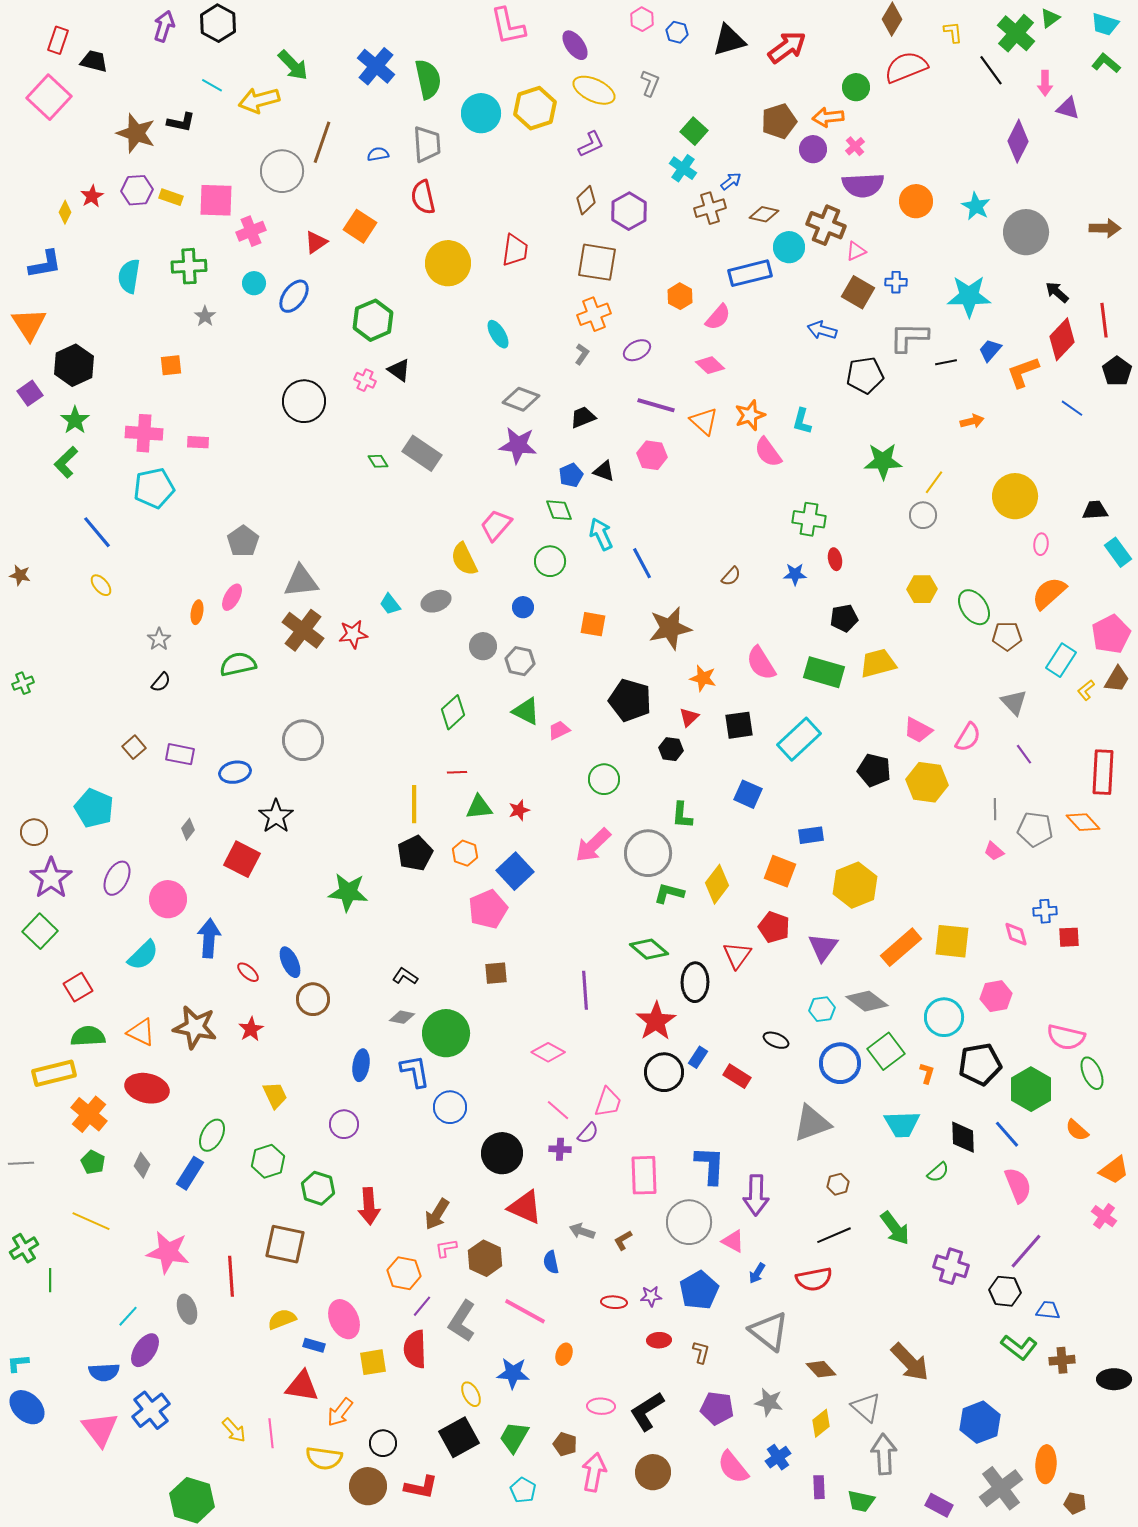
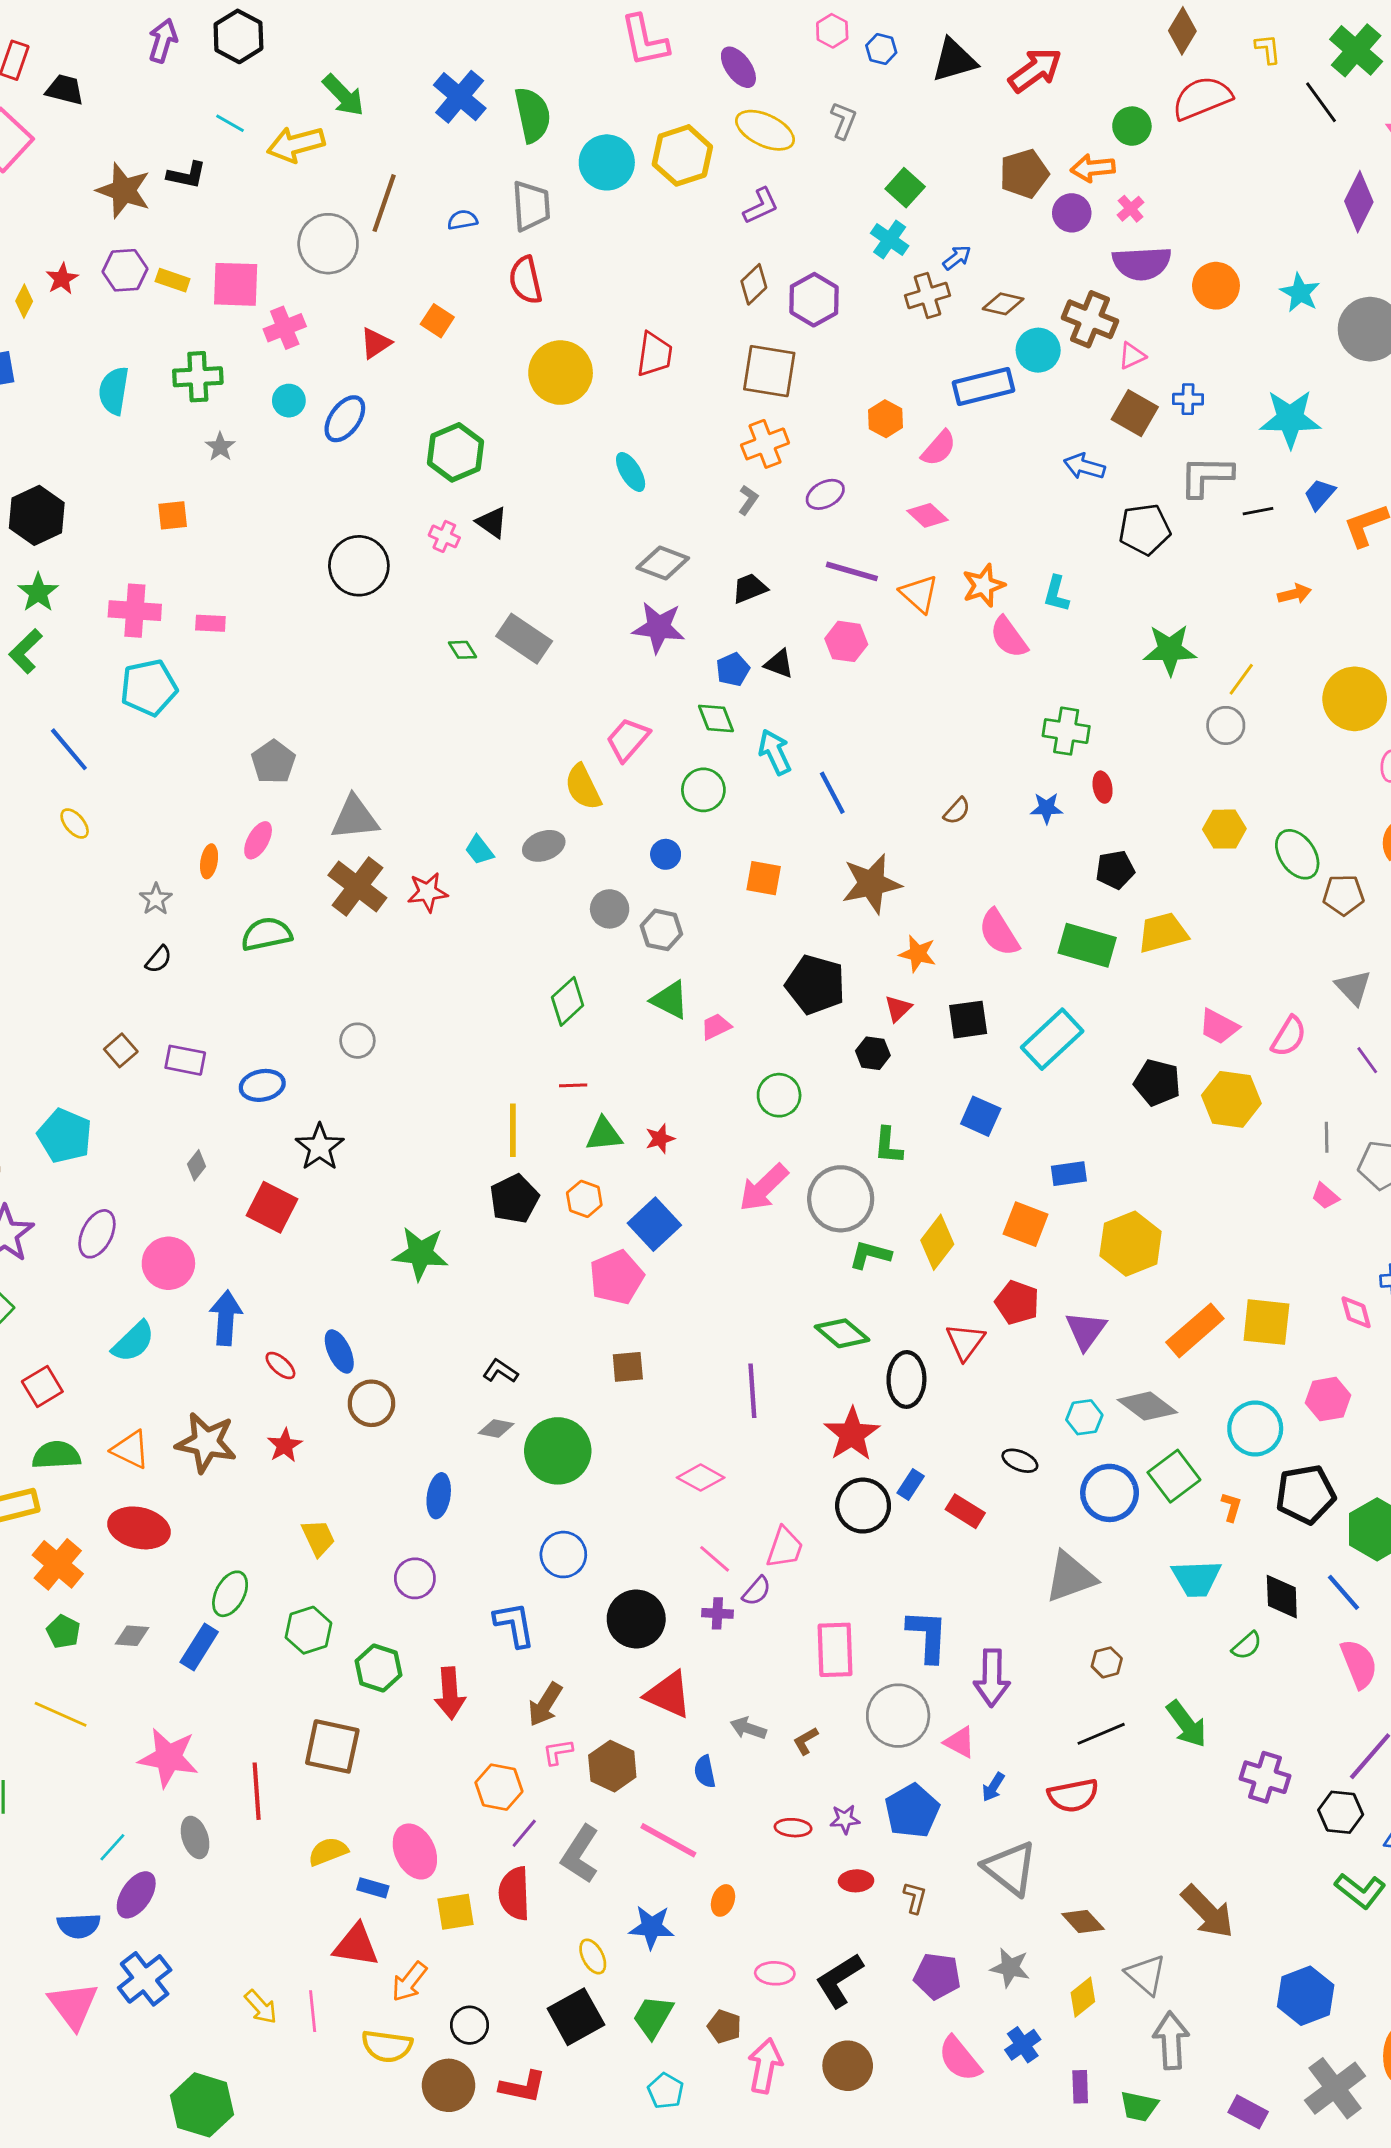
orange square: (360, 226) -> (437, 321), size x0.7
gray circle: (303, 740) -> (357, 1041), size x0.6
blue L-shape: (415, 1071) -> (514, 1625), moved
gray diamond: (142, 1165) -> (132, 1636), turned 70

